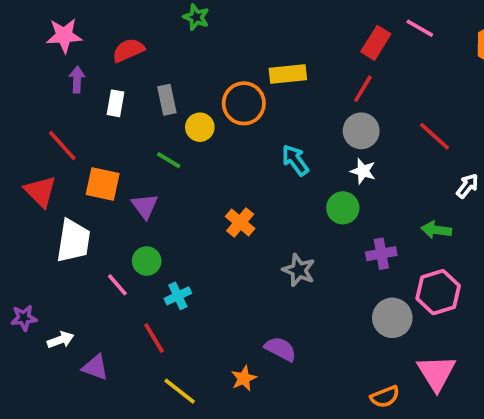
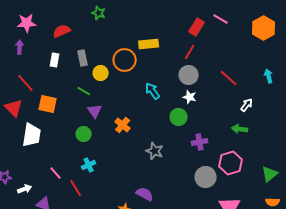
purple arrow: (77, 80) -> (20, 47), moved
purple triangle: (145, 206) -> (95, 111), moved
green arrow: (436, 230) -> (240, 129), moved
green circle: (147, 261) -> (84, 134), moved
pink line: (117, 285) -> (56, 173), moved

